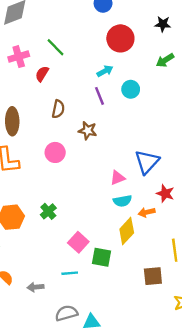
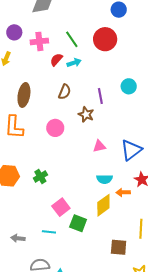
red circle: (120, 38) -> (105, 39), moved
cyan arrow: (105, 71) -> (74, 63), moved
purple line: (100, 96) -> (100, 96), moved
pink triangle: (118, 178) -> (99, 146), moved

